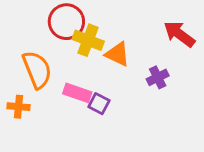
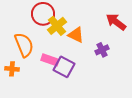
yellow cross: (88, 40) -> (57, 26), turned 30
purple square: (99, 104) -> (64, 67), size x1.5

